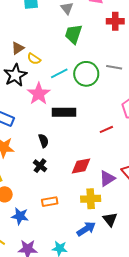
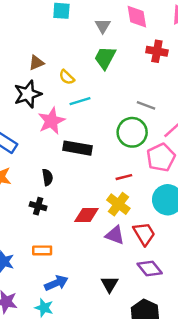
yellow semicircle: (34, 59) -> (67, 77), moved
green circle: (86, 74) -> (132, 132), moved
black cross: (40, 166) -> (38, 206), turned -32
purple triangle: (107, 178) -> (115, 235), turned 42
yellow cross: (91, 199) -> (118, 204), moved, turned 30
blue arrow: (86, 229) -> (56, 283), moved

